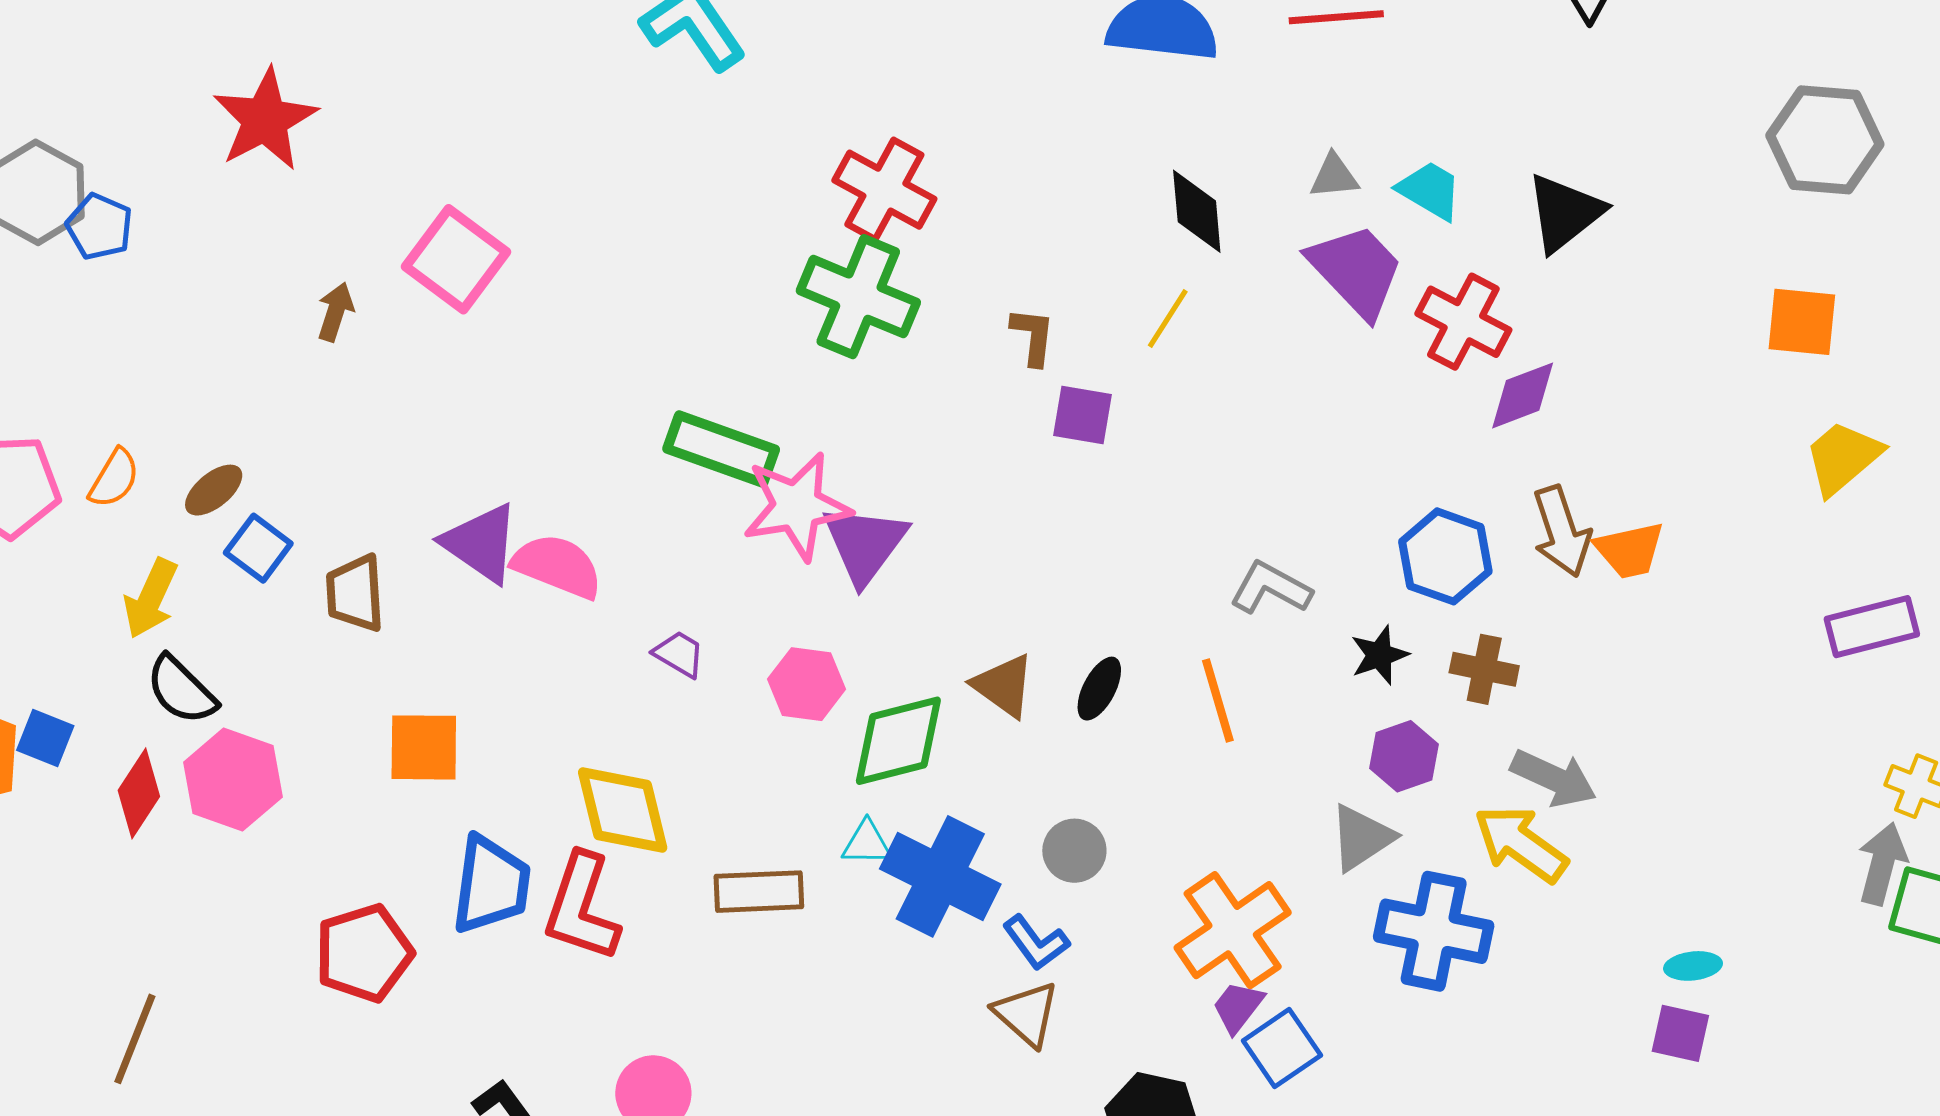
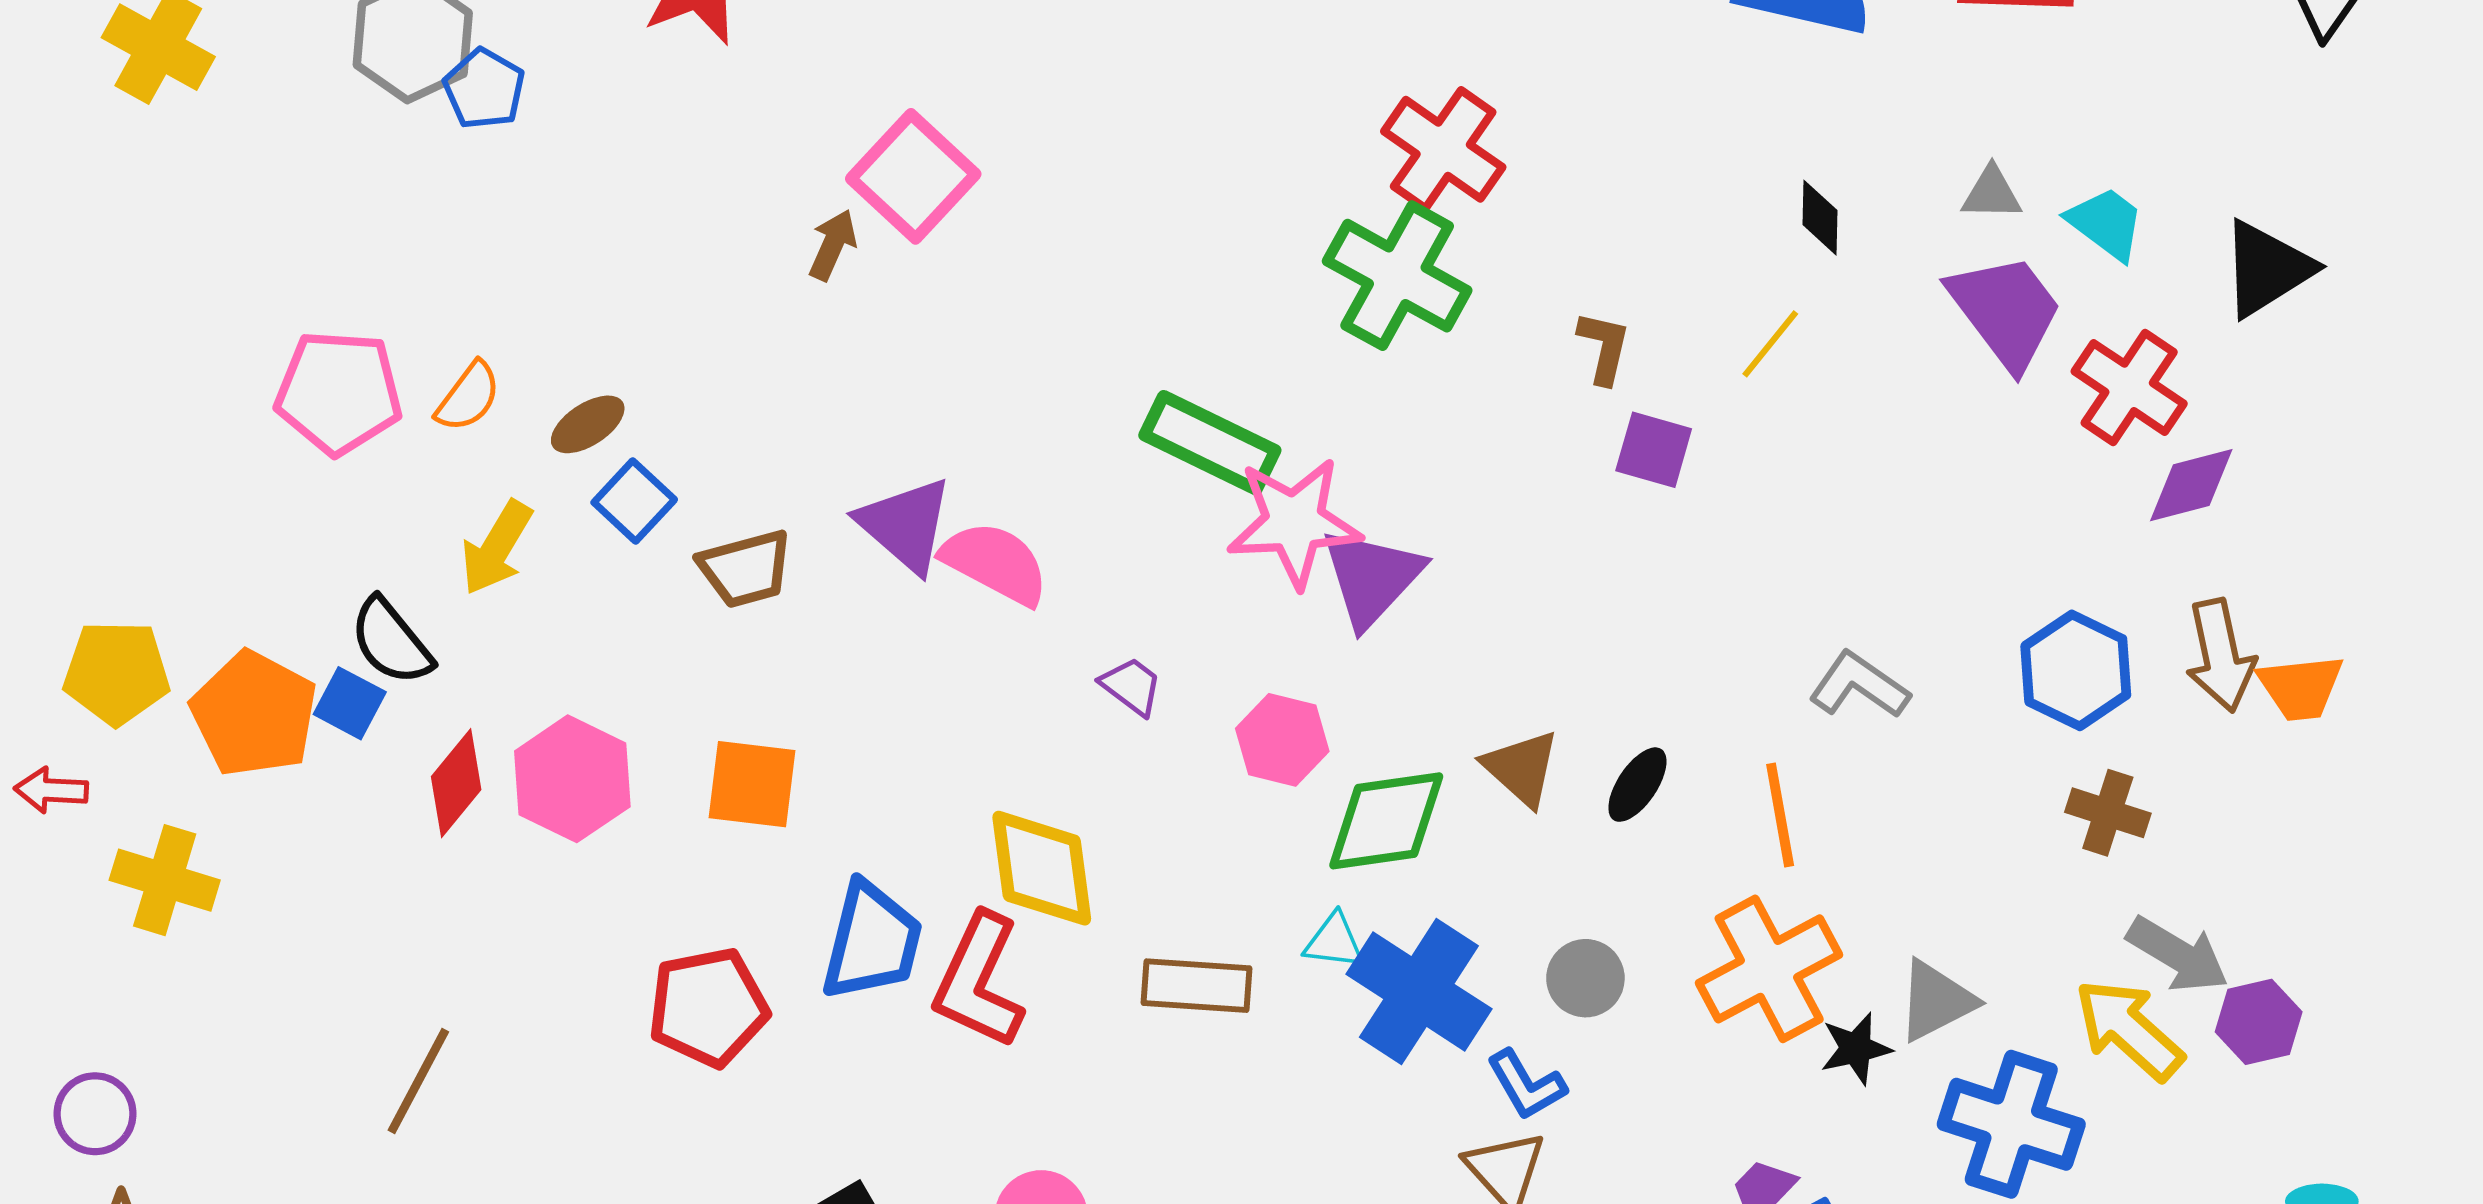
black diamond: (1197, 211) -> (1820, 218), size x0.7
brown arrow: (335, 312) -> (833, 245), moved
brown trapezoid: (355, 593) -> (746, 569), turned -108
black star: (1379, 655) -> (1856, 1048), moved
black semicircle: (181, 690) -> (391, 641), moved
orange square: (424, 747) -> (752, 784), moved
purple hexagon: (1404, 756) -> (2259, 1022), moved
orange cross: (1233, 930) -> (1769, 969), moved

